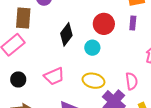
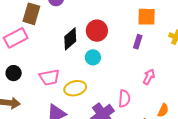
red circle: (104, 24) -> (97, 31), moved
yellow ellipse: (93, 81) -> (75, 88), moved, turned -40

